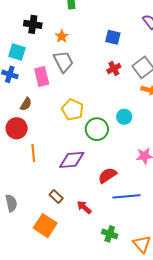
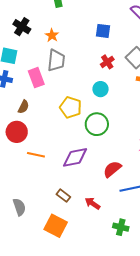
black cross: (33, 24) -> (22, 27), turned 30
gray trapezoid: (63, 62) -> (56, 60), turned 40
cyan circle: (124, 117) -> (101, 89), moved
orange line: (33, 153) -> (36, 155), turned -66

